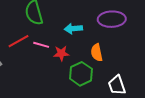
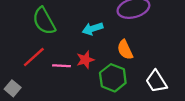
pink line: (41, 45) -> (61, 66), moved

